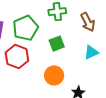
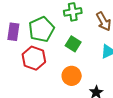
green square: (57, 44) -> (73, 44), turned -35

